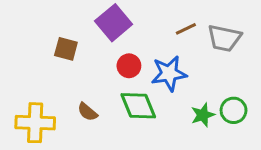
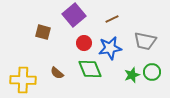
brown line: (186, 29) -> (112, 19), moved
gray trapezoid: (224, 38) -> (145, 41), moved

